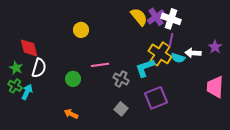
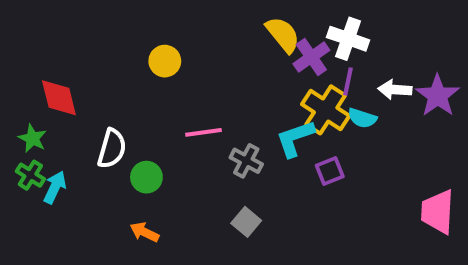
purple cross: (156, 17) -> (311, 57), moved
purple star: (215, 47) -> (438, 96), size x1.5
white arrow: (193, 53) -> (395, 90), moved
white semicircle: (39, 68) -> (112, 149), moved
green circle: (73, 79) -> (146, 177), moved
pink trapezoid: (215, 87) -> (438, 212), moved
purple square: (156, 98) -> (330, 171), moved, size x0.6

